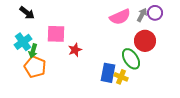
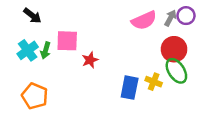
green arrow: (33, 51) -> (46, 50), moved
green ellipse: (131, 59) -> (176, 71), moved
orange pentagon: (35, 67) -> (35, 96), moved
yellow cross: (121, 77) -> (154, 82), moved

